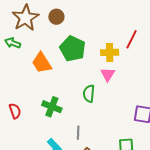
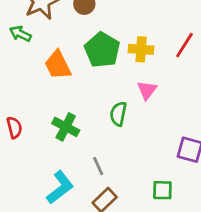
yellow cross: (110, 52) -> (141, 49), moved
gray line: (78, 133) -> (98, 166), turned -32

